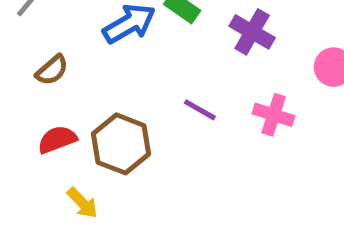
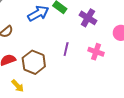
purple line: (200, 110) -> (66, 49), turned 72

